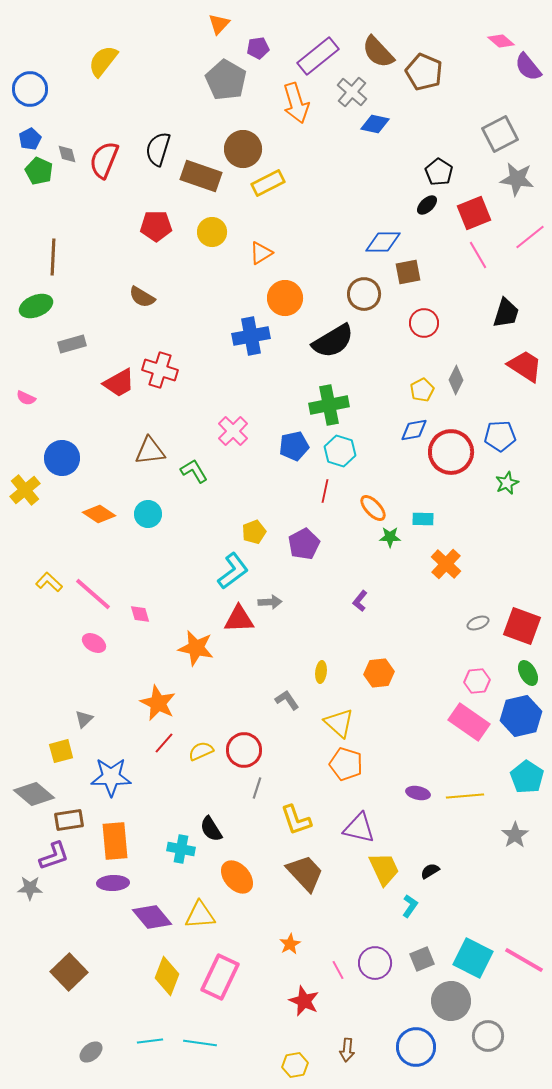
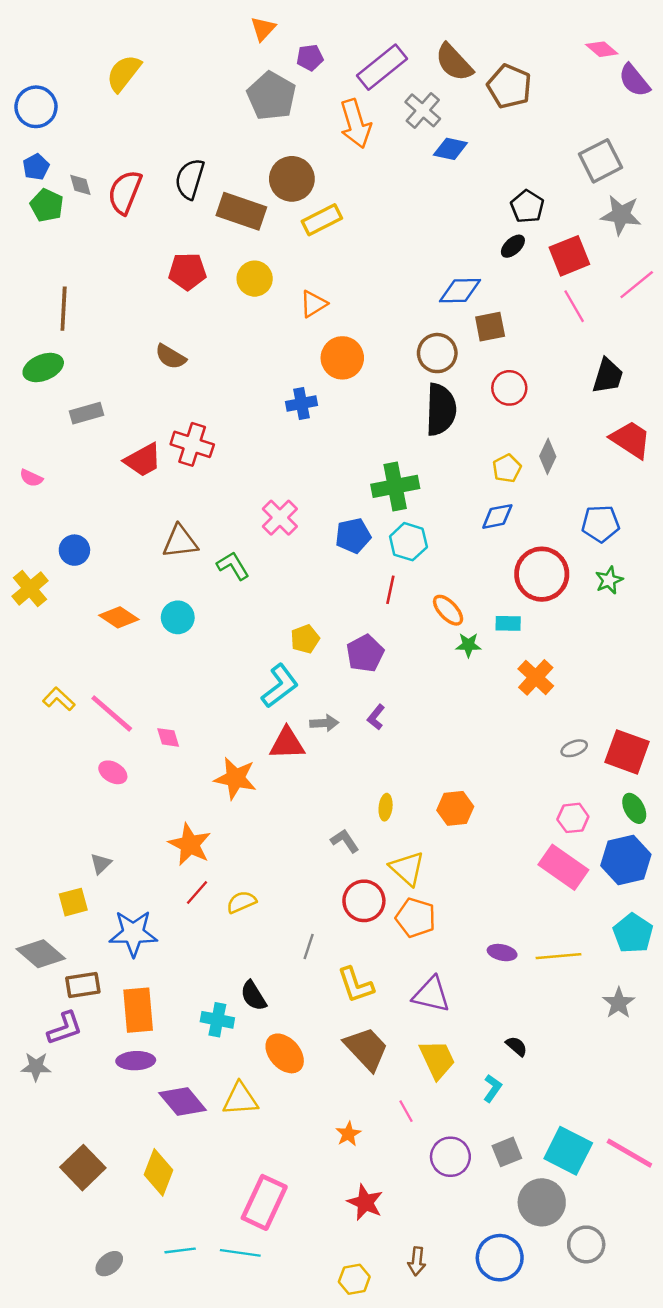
blue cross: (251, 336) -> (301, 404), size x0.7
black semicircle: (333, 341) -> (441, 410), moved, turned -57
red circle: (451, 452) -> (542, 574), moved
blue circle: (62, 458) -> (74, 550), size x0.7
purple L-shape: (360, 601) -> (376, 717), moved
red circle: (244, 750) -> (364, 901), moved
yellow trapezoid: (384, 869) -> (437, 1059), moved
black semicircle: (430, 871) -> (517, 1046), turned 72
pink line: (338, 970) -> (406, 1111), moved
yellow diamond: (167, 976) -> (159, 1172), moved
pink rectangle: (220, 977) -> (264, 1202), moved

